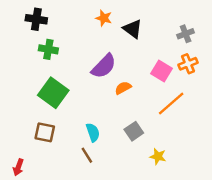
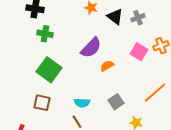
gray cross: (186, 34) -> (138, 18), moved
orange line: (171, 103) -> (155, 93), moved
cyan semicircle: (93, 132) -> (82, 103), turned 112

